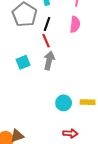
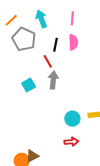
black line: (47, 24) -> (55, 45), moved
red arrow: (70, 133) -> (71, 142), moved

